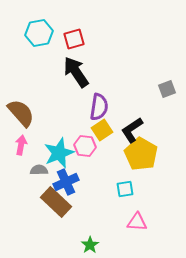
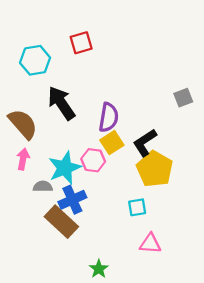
cyan hexagon: (39, 33) -> (35, 60), moved
black arrow: (76, 72) -> (61, 103), moved

